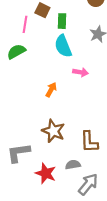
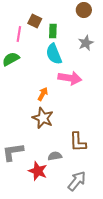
pink arrow: (81, 72) -> (70, 78), size x1.6
brown star: (53, 131) -> (43, 118), moved
gray semicircle: (73, 165) -> (55, 156), moved

